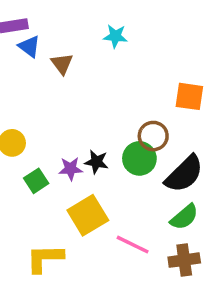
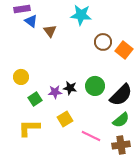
cyan star: (115, 36) -> (81, 15), size x1.5
orange square: (189, 96) -> (124, 50), turned 30
brown circle: (153, 136) -> (103, 42), moved
yellow square: (88, 215) -> (65, 119), size x0.7
yellow L-shape: (45, 258) -> (29, 128), moved

